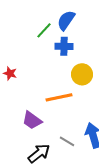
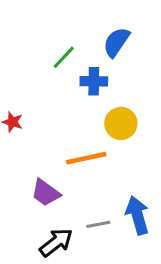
blue semicircle: (66, 20) -> (116, 42), moved
gray line: (67, 141) -> (98, 224), turned -42

